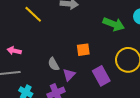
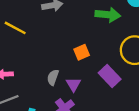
gray semicircle: (54, 64) -> (53, 77), turned 64

